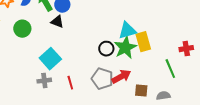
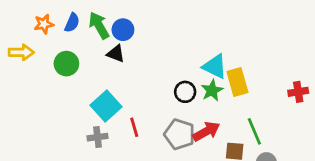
cyan triangle: (127, 31) -> (215, 66), turned 42
green star: (125, 48) -> (212, 90), size x0.7
green line: (170, 69) -> (254, 131), moved
red line: (70, 83) -> (134, 127), moved

